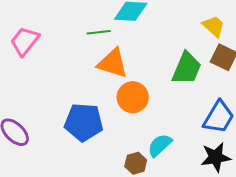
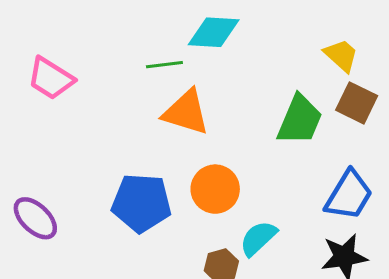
pink trapezoid: (25, 41) -> (51, 78), turned -96
orange circle: (133, 97) -> (215, 189), moved

